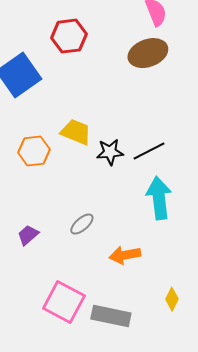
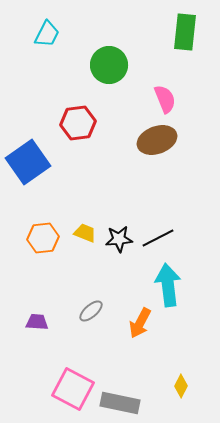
yellow trapezoid: (76, 132) -> (85, 233), moved, size x0.7
purple trapezoid: (28, 235) -> (37, 322), turned 45
orange arrow: (125, 255) -> (140, 323), moved, turned -52

